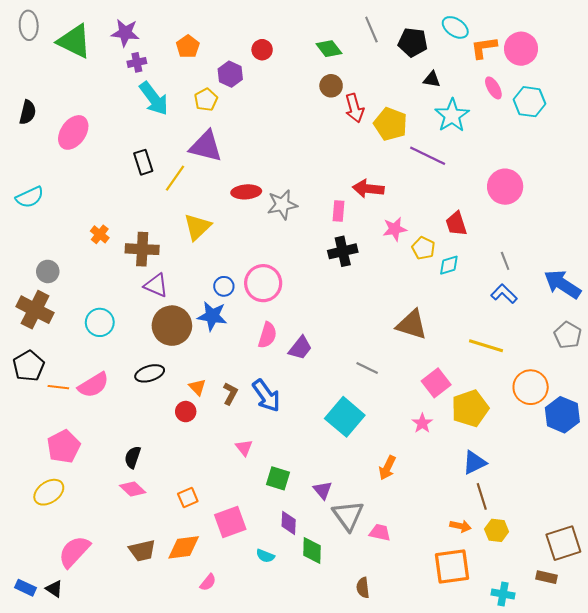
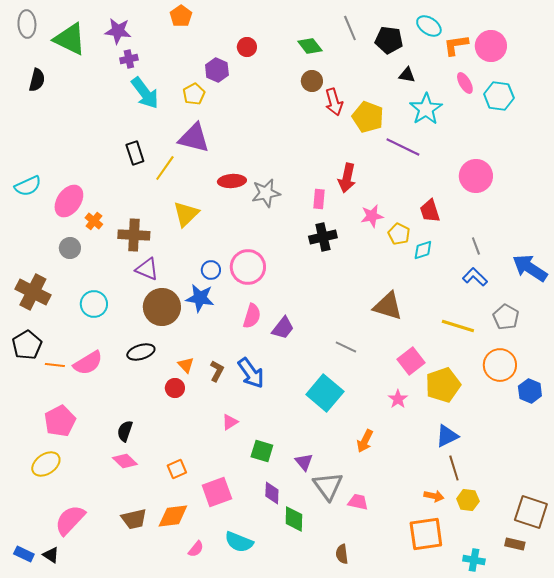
orange pentagon: (188, 47) -> (181, 16), moved
black semicircle: (28, 112) -> (37, 80), moved
pink ellipse: (73, 132) -> (69, 201), moved
red arrow: (368, 189) -> (347, 178), turned -84
gray circle: (48, 271) -> (70, 248), moved
gray pentagon: (568, 335) -> (506, 317), moved
blue hexagon: (562, 415) -> (530, 391), size x0.7
pink triangle: (244, 448) -> (230, 422), turned 36
brown square: (563, 543) -> (531, 512), turned 36
cyan semicircle: (265, 556) -> (239, 542), moved, size x1.6

